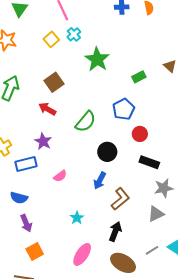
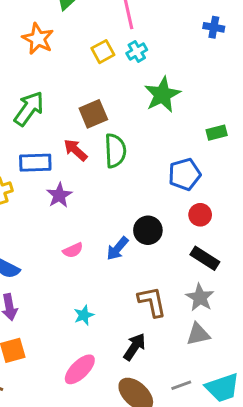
green semicircle: (86, 122) -> (115, 151), moved, turned -55
blue rectangle: (26, 164) -> (35, 163), moved
blue arrow: (100, 181) -> (117, 249), moved
gray star: (164, 188) -> (200, 298), moved, turned 30
brown L-shape: (120, 199) -> (152, 302), turned -75

